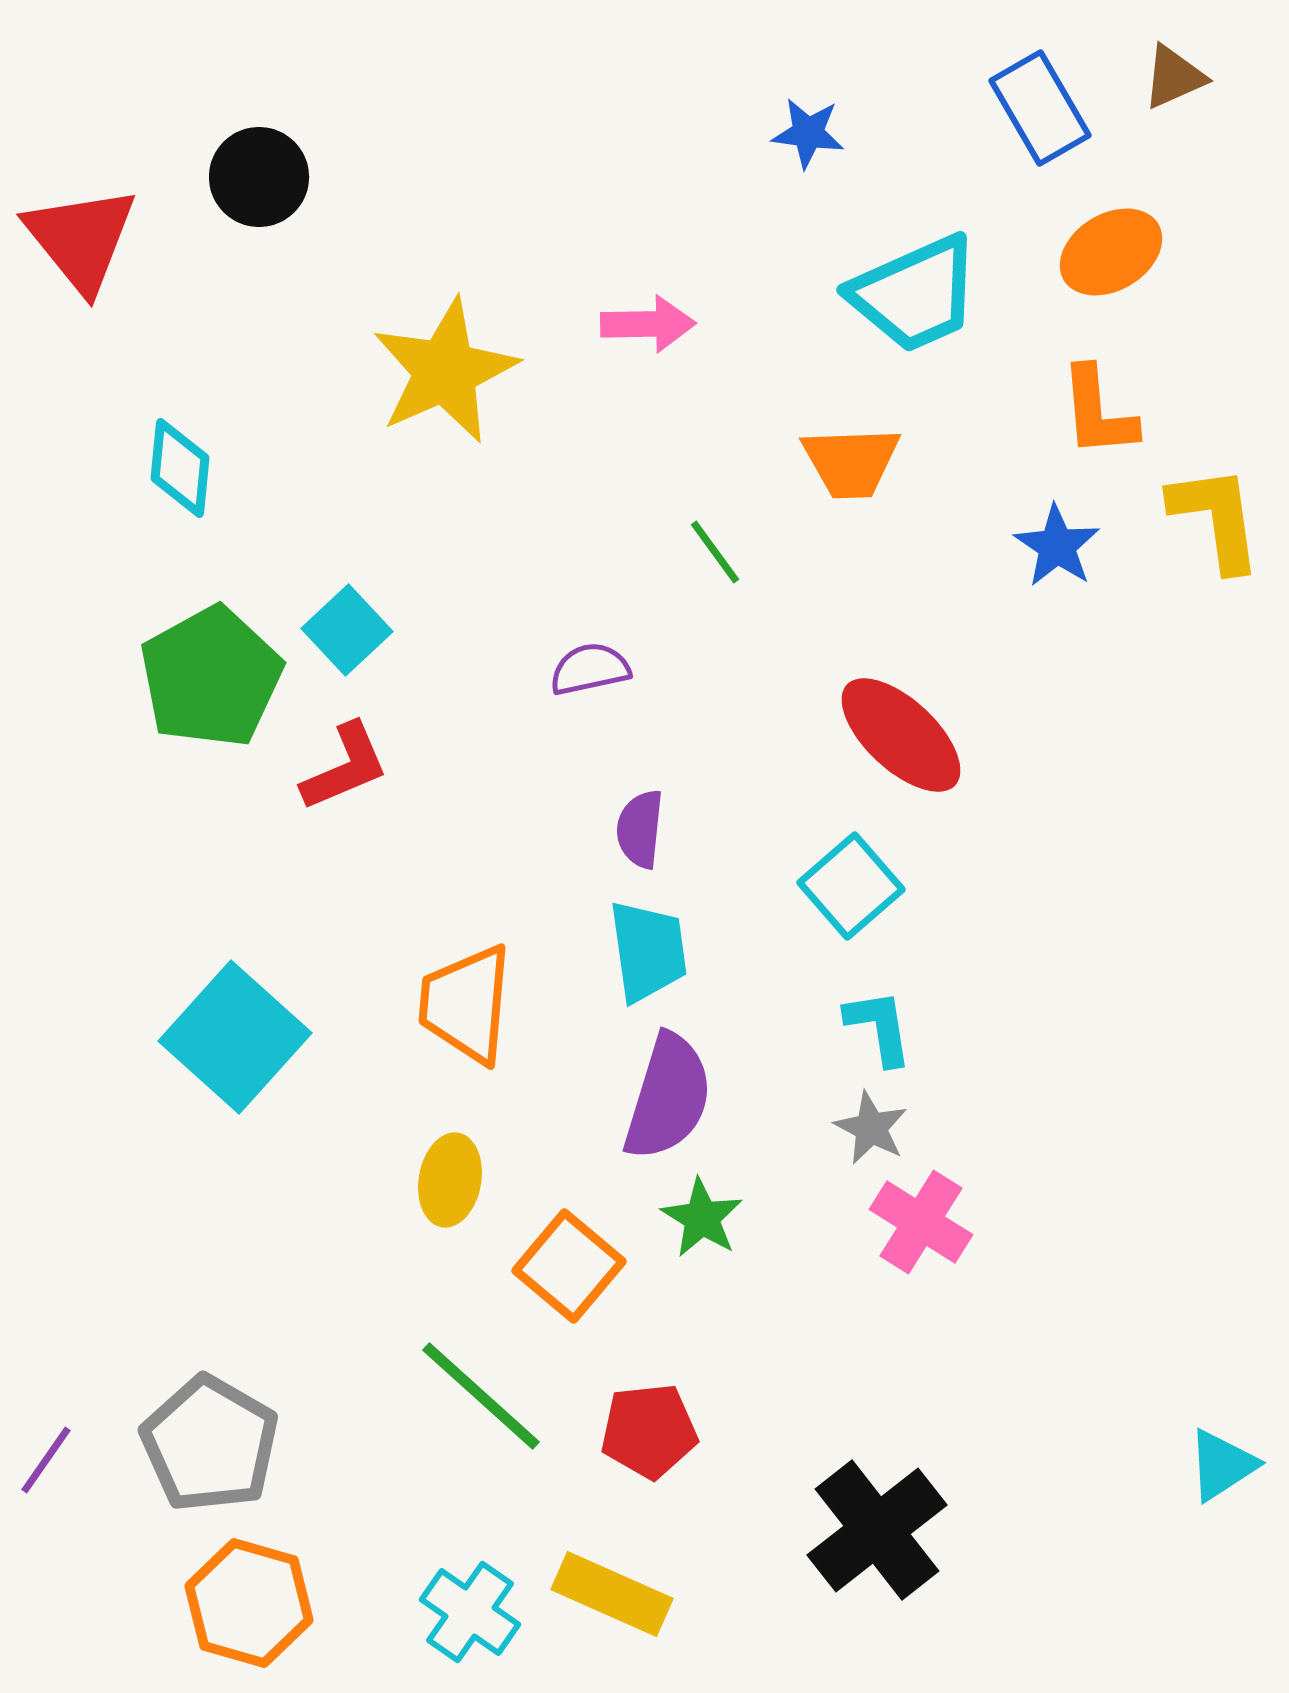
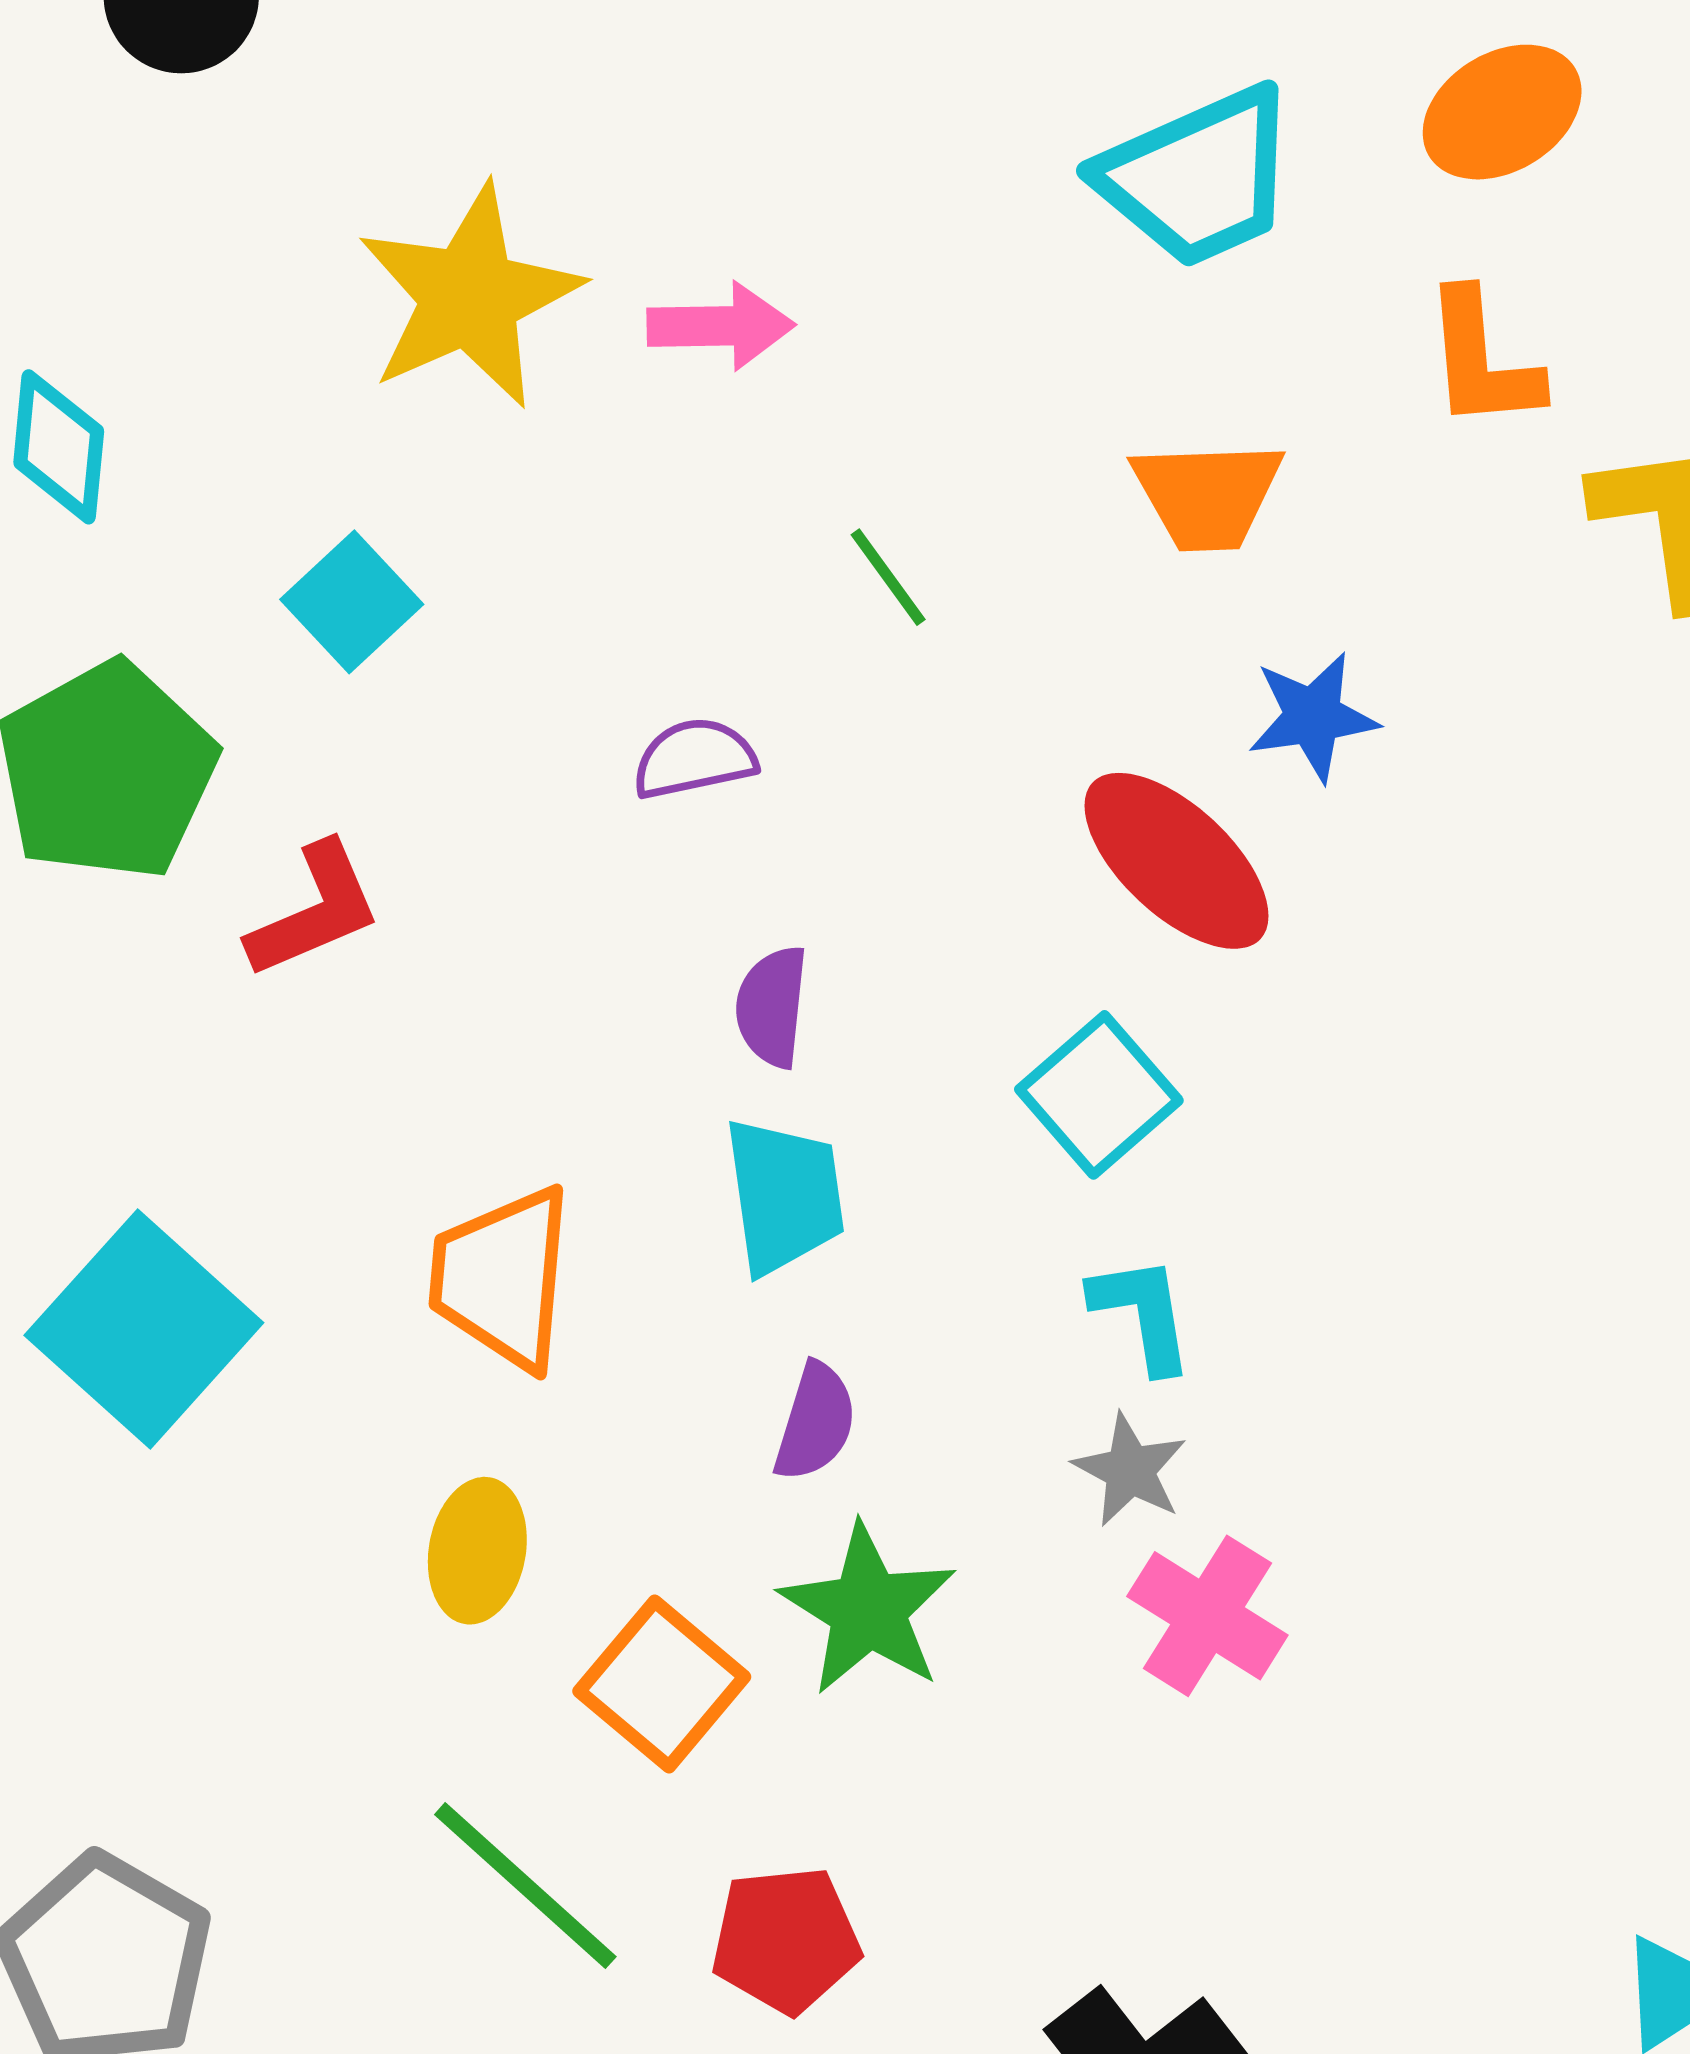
pink arrow: (648, 324) -> (721, 326), moved
orange trapezoid: (851, 462) -> (1207, 495), moved
blue star: (1057, 546) -> (1313, 717), moved, turned 30
cyan square: (347, 630) -> (352, 602), moved
purple semicircle: (668, 1097) -> (815, 1422), size x0.6
green star: (702, 1218) -> (868, 1610), size x1.4

